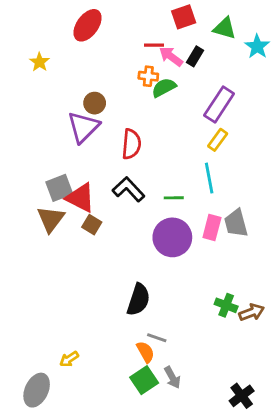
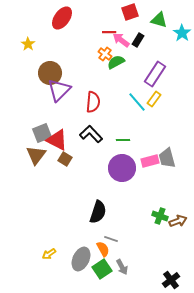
orange cross: (148, 76) -> (105, 54), turned 32
brown circle: (95, 103) -> (50, 73), moved, size x1.5
cyan line: (209, 178) -> (137, 102), moved, turned -30
pink rectangle: (212, 228) -> (150, 161), turned 60
gray ellipse: (37, 390) -> (81, 259), moved

